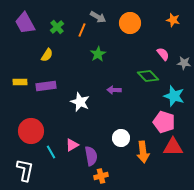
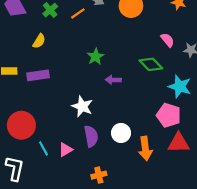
orange line: (82, 30) -> (78, 13), turned 32
green star: (98, 54) -> (96, 57), moved
white star: (80, 102) -> (82, 106), moved
pink triangle: (72, 145) -> (66, 150), moved
purple semicircle: (91, 156) -> (91, 136), moved

